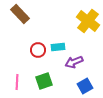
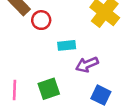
red circle: (38, 50) -> (41, 20), moved
blue square: (85, 86) -> (101, 95), turned -35

